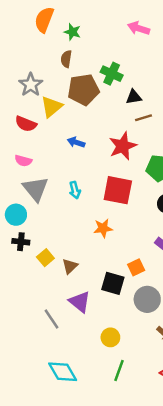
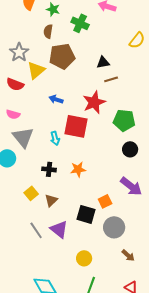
green cross: (112, 74) -> (80, 23), moved
red square: (118, 190) -> (76, 126), moved
black cross: (21, 242) -> (49, 169), moved
gray line: (52, 319) -> (36, 230), moved

